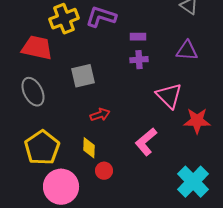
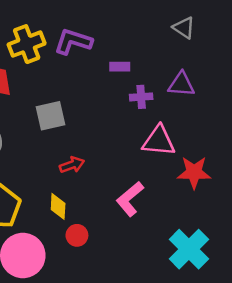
purple cross: (139, 60) -> (141, 97), moved
pink triangle: (169, 96) -> (159, 141), turned -40

